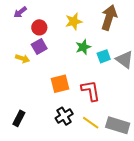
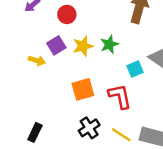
yellow star: (74, 21) -> (83, 46), moved
red circle: (39, 27) -> (67, 14), moved
cyan square: (104, 56) -> (135, 69), moved

